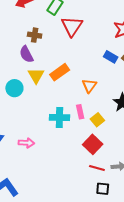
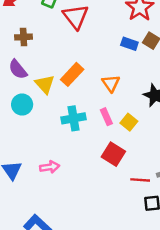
brown cross: (35, 35) -> (24, 37), moved
purple semicircle: (26, 54) -> (18, 69), moved
cyan cross: (59, 117) -> (74, 118), moved
red square: (93, 144) -> (113, 154), moved

